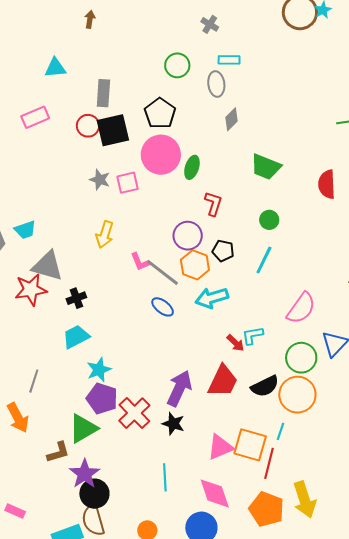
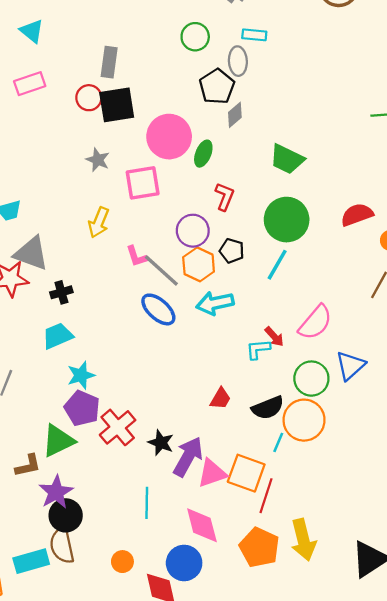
cyan triangle: (55, 68) -> (32, 31), moved, turned 40
black pentagon: (160, 113) -> (217, 86), moved
gray diamond: (231, 119) -> (235, 115), moved
pink square: (127, 183) -> (143, 183), moved, size x1.4
red semicircle: (327, 184) -> (357, 215), moved, turned 68
green circle: (269, 220) -> (287, 220), size x2.0
blue ellipse: (163, 307) -> (158, 309), size x1.4
red arrow: (235, 343) -> (274, 337), moved
red trapezoid: (223, 381) -> (220, 399), size x0.6
purple arrow: (179, 388) -> (188, 457), moved
cyan line: (281, 431) -> (278, 442), moved

